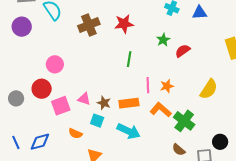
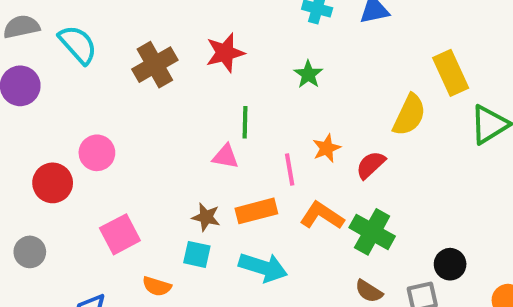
red semicircle: (183, 51) -> (371, 165), moved
orange star: (167, 86) -> (327, 148), moved
red circle: (42, 89) -> (53, 183), moved
yellow semicircle: (209, 89) -> (409, 115), moved
gray circle: (16, 98) -> (30, 252), moved
pink triangle: (84, 99) -> (225, 156), moved

